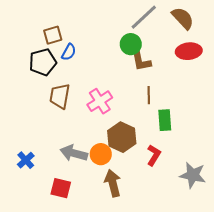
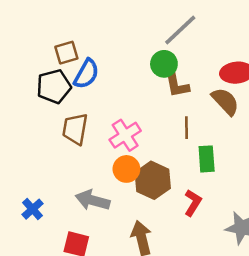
brown semicircle: (183, 18) -> (225, 101), moved
blue semicircle: (69, 52) -> (86, 74), size x1.4
orange circle: (101, 154) -> (126, 169), moved

